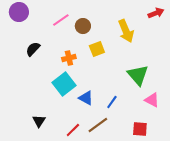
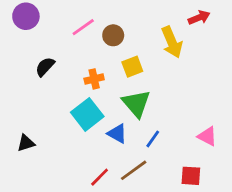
red arrow: (156, 13) -> (199, 18), moved
green triangle: (138, 75) -> (136, 103), moved
black triangle: (39, 121) -> (26, 143), moved, turned 40

